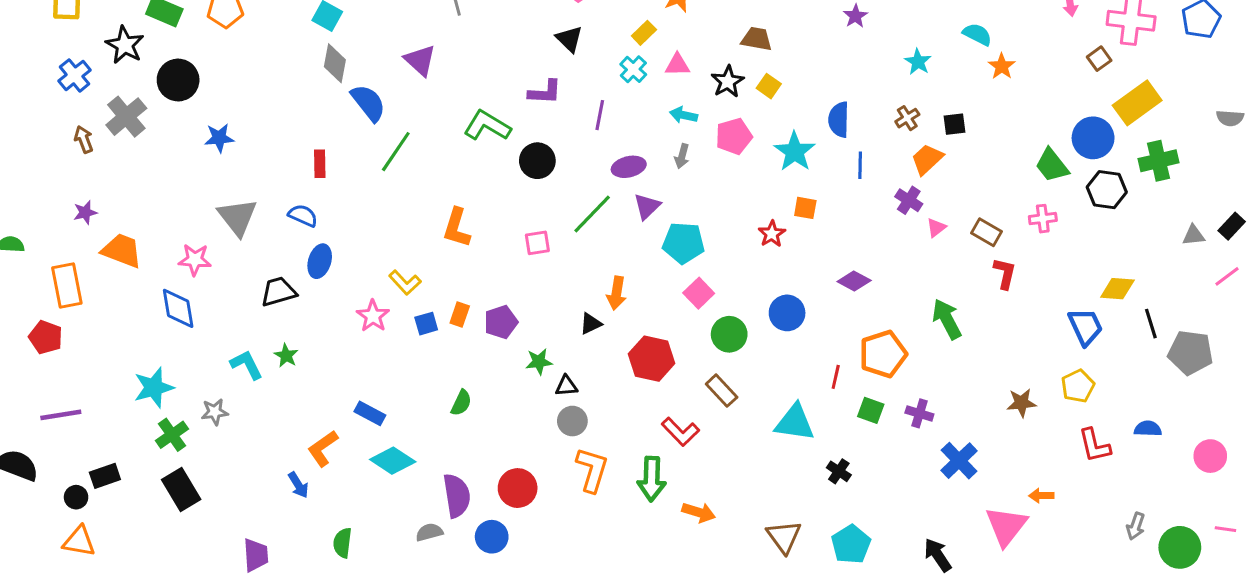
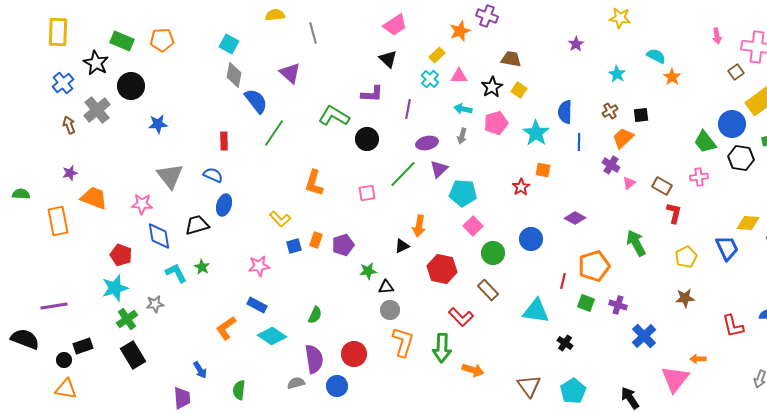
blue diamond: (178, 308) -> (159, 236), moved
pink star: (373, 316) -> (259, 266), moved, turned 30
red pentagon: (46, 337) -> (121, 255), moved
yellow pentagon: (1078, 386) -> (686, 257), moved
green semicircle: (461, 403) -> (315, 315), moved
blue arrow: (298, 485) -> (200, 370), moved

